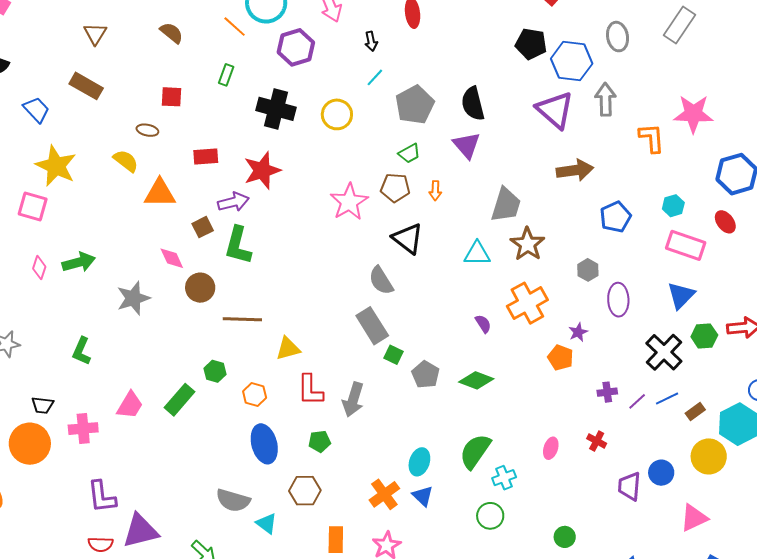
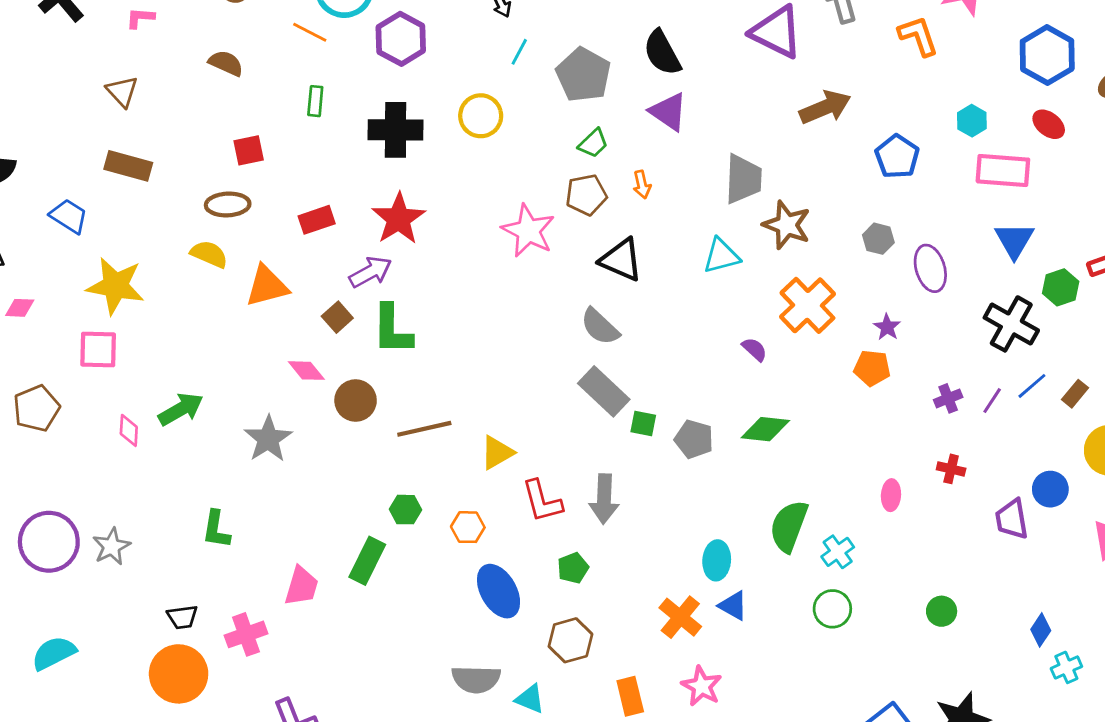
brown ellipse: (147, 130) -> (228, 204), size x1.4

